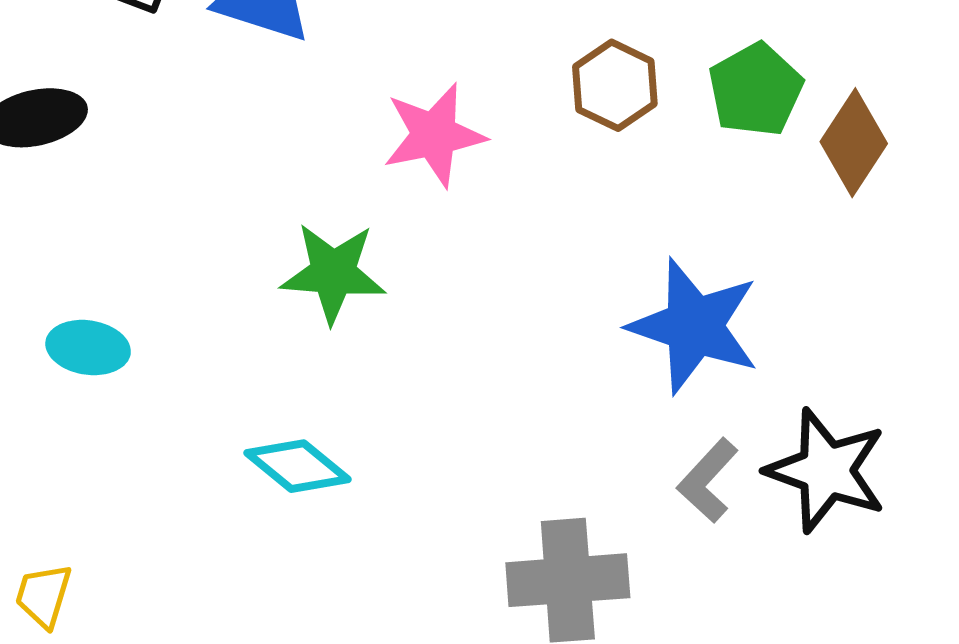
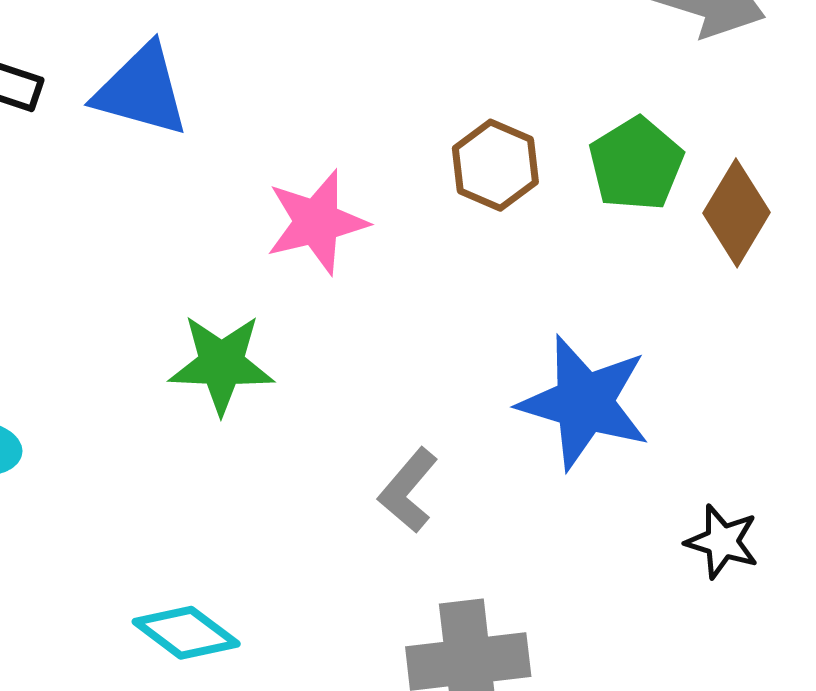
cyan diamond: (298, 466) -> (186, 633), moved
black star: (826, 471) -> (722, 542), size x0.6
gray L-shape: (708, 480) -> (408, 490), moved

